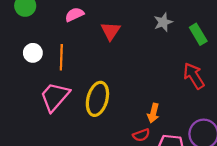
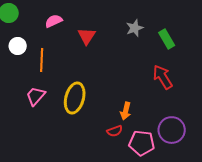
white circle: (33, 53) -> (18, 46), moved
pink trapezoid: (55, 97) -> (36, 96), size x0.7

